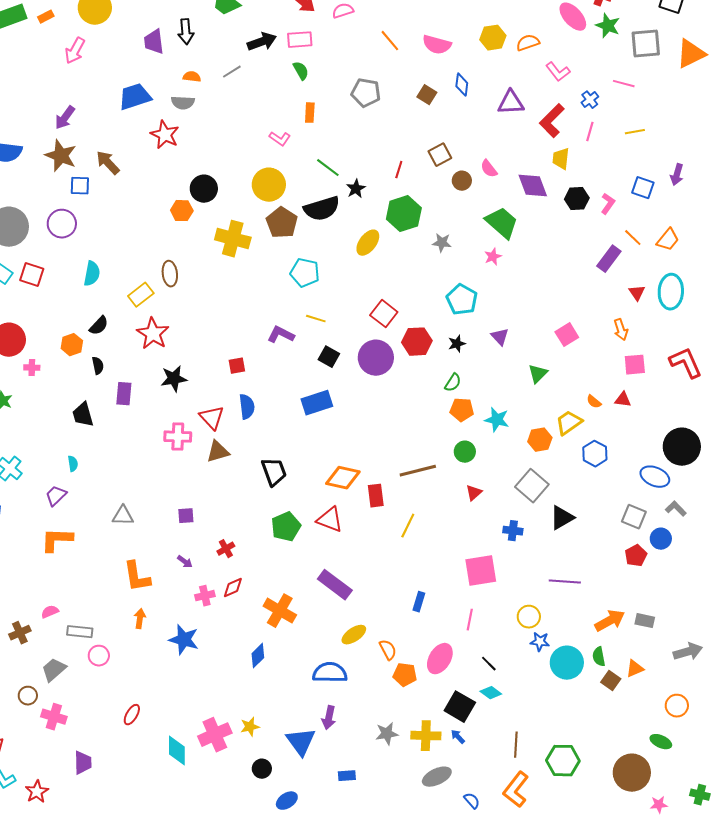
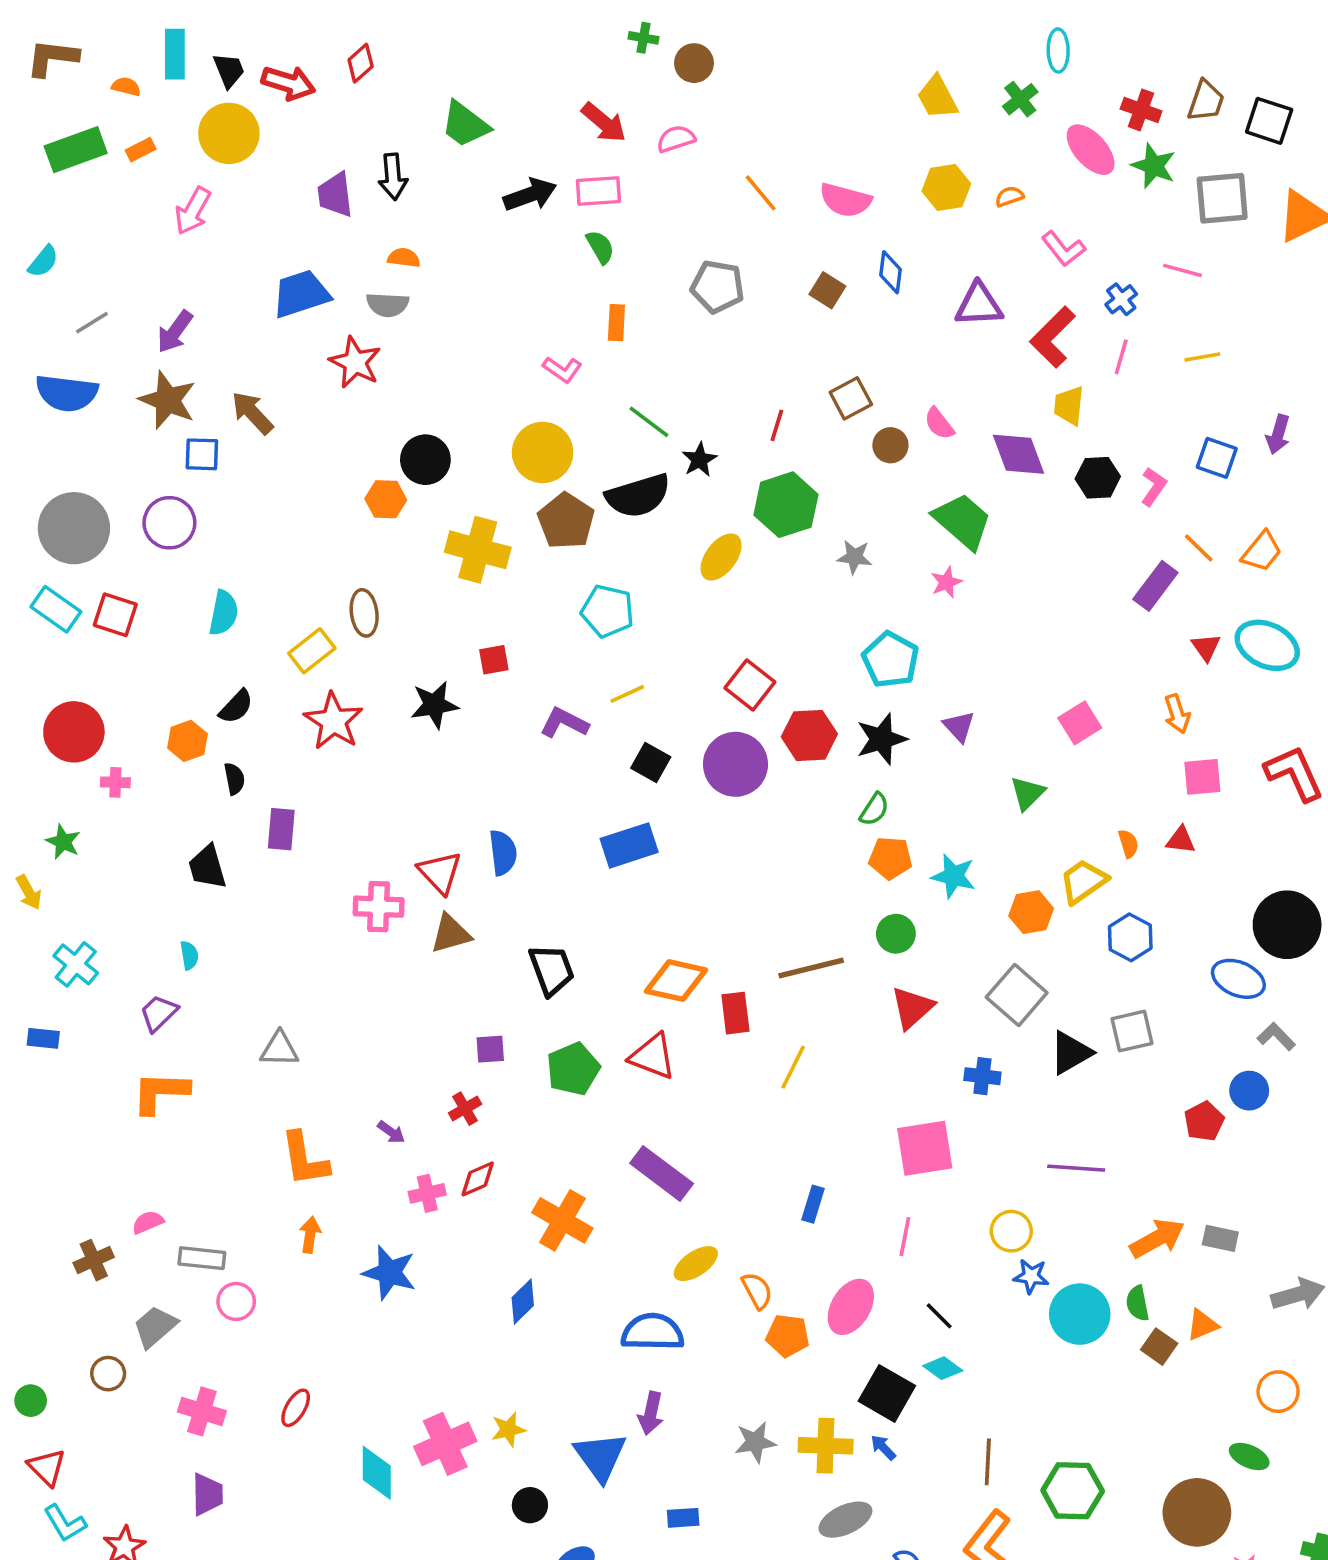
orange semicircle: (528, 43) -> (1009, 196), size x0.7
gray line: (232, 72) -> (92, 323), moved
cyan ellipse: (671, 292) -> (1267, 645), turned -68
yellow line: (316, 319) -> (627, 694), turned -42
black star: (457, 344) -> (881, 739), size x1.6
red square: (237, 366) -> (494, 660), moved
black star: (174, 379) -> (434, 705), moved
orange semicircle: (594, 402) -> (1128, 844), turned -147
red triangle: (474, 493) -> (912, 1008), size x1.5
purple square: (186, 516) -> (490, 1049), moved
gray square: (634, 517) -> (1132, 1031), moved, turned -35
pink cross: (54, 717) -> (202, 1411), moved

